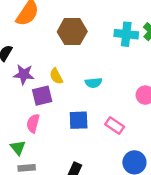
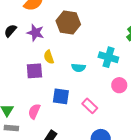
cyan cross: (126, 34) -> (108, 57), moved
purple star: (24, 74) -> (35, 33), moved
pink semicircle: (33, 123) -> (34, 111), moved

